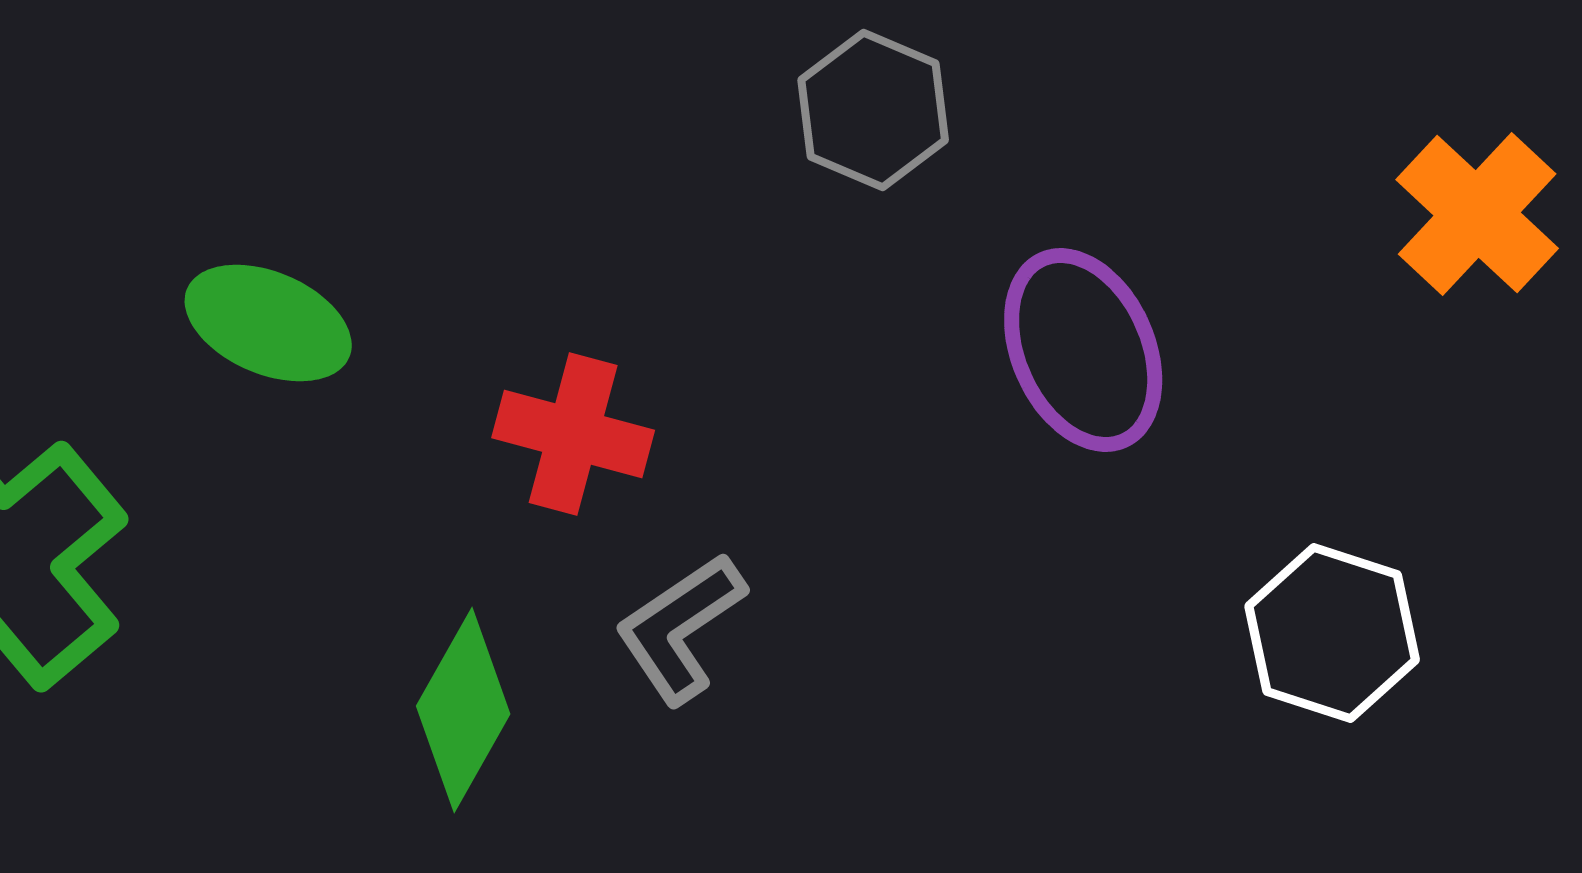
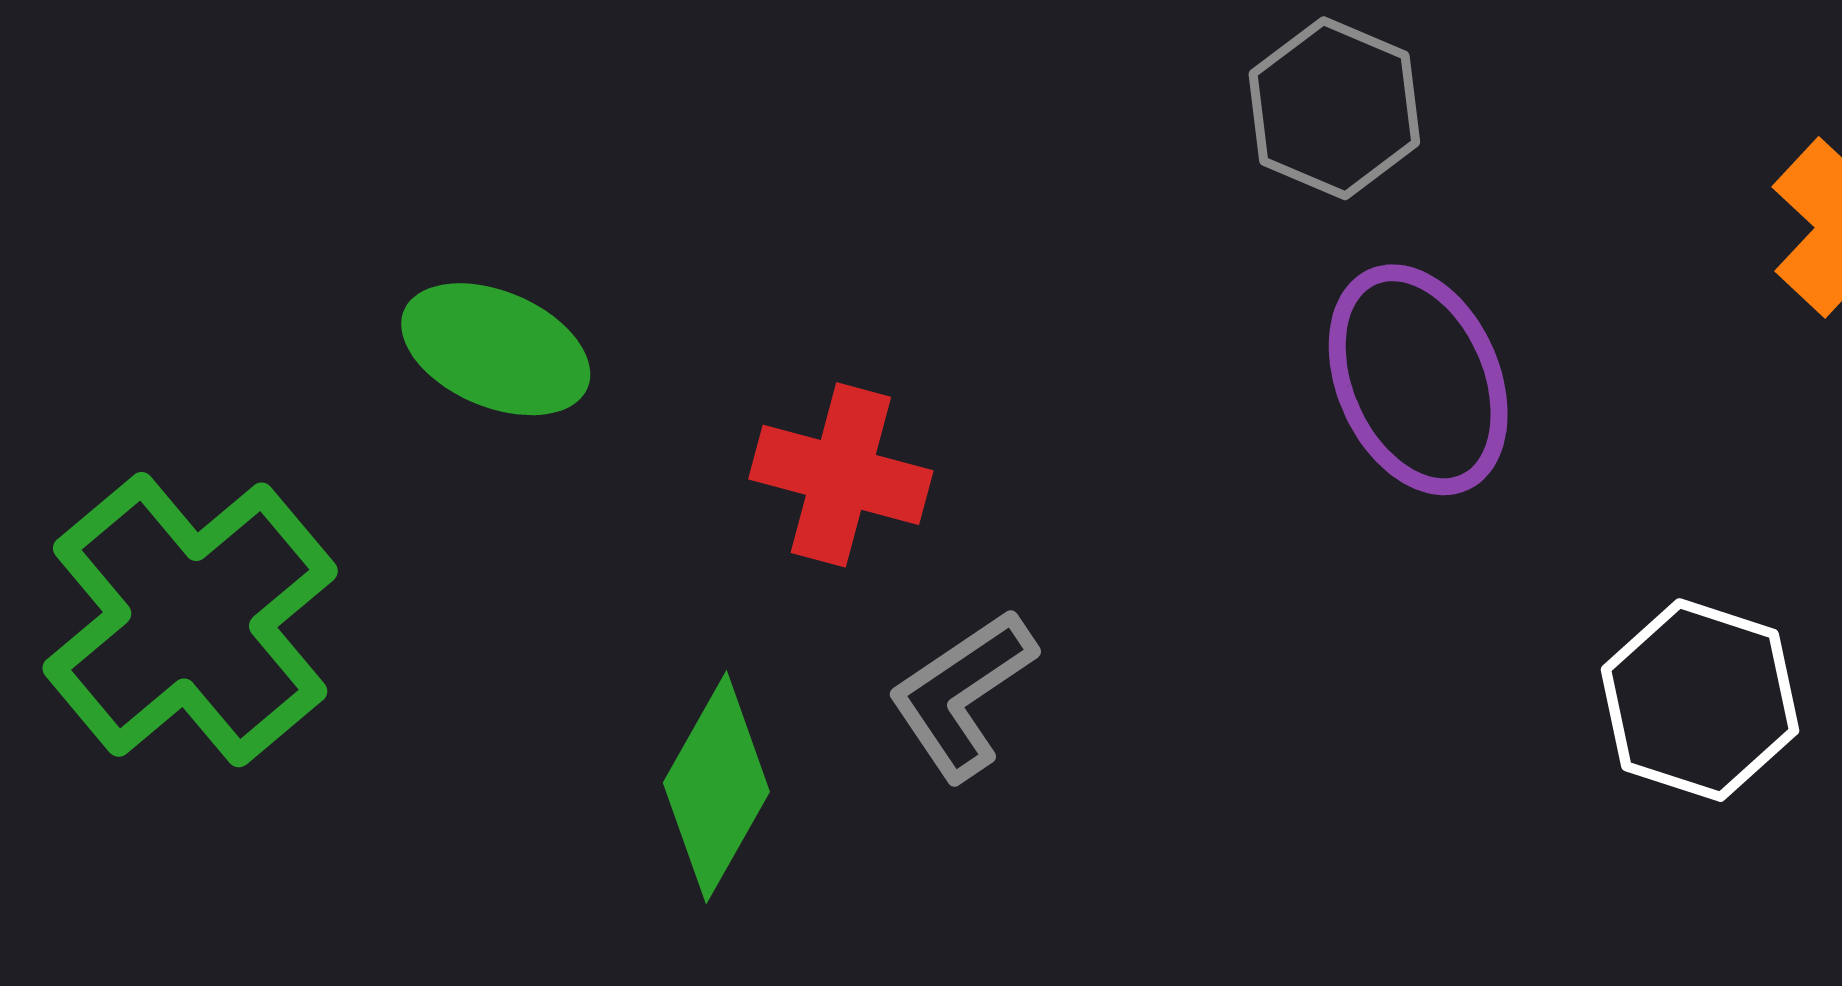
gray hexagon: (873, 110) -> (1334, 108), moved

